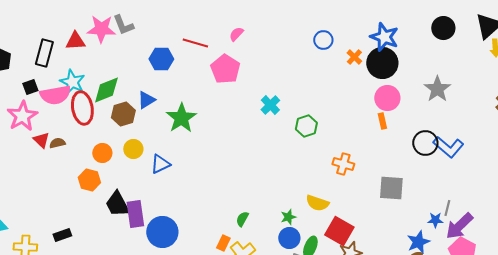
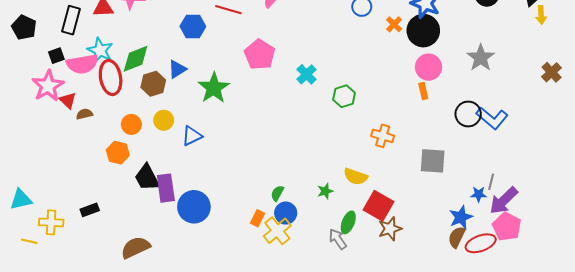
pink pentagon: (225, 69) -> (260, 55), moved
red triangle: (41, 140) -> (68, 100), moved
blue circle: (289, 238) -> (286, 213), moved

